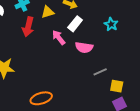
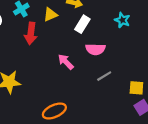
pink arrow: (59, 38) -> (66, 62), moved
gray line: (100, 72) -> (104, 76), moved

